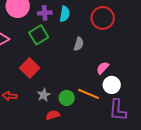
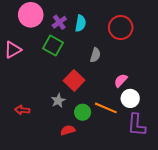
purple cross: (45, 13) -> (59, 22), turned -32
green square: (39, 35) -> (53, 46), turned -30
red square: (30, 68) -> (74, 80), moved
gray star: (44, 95) -> (58, 101), moved

